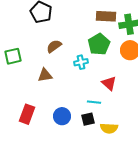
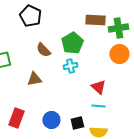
green pentagon: (99, 44) -> (72, 43), moved
brown semicircle: (54, 46) -> (43, 50), turned -98
cyan line: (94, 102) -> (98, 106), moved

